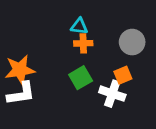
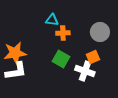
cyan triangle: (79, 26) -> (52, 20), moved
green square: (81, 78) -> (61, 59), turned -30

